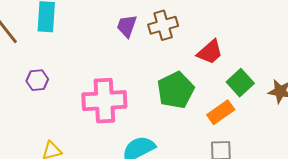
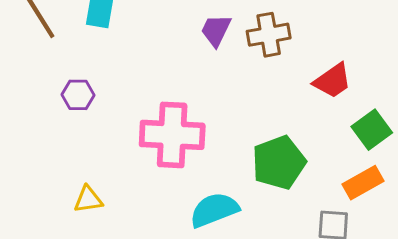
green pentagon: (176, 90) -> (279, 163), moved
orange rectangle: (221, 112) -> (363, 183), moved

